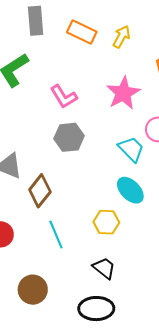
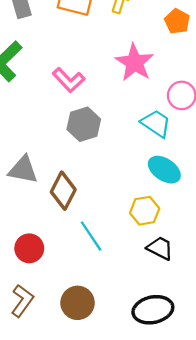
black trapezoid: (104, 268) -> (160, 248), moved

